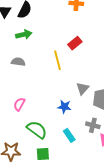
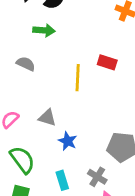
red rectangle: (75, 43) -> (107, 62), turned 40
gray triangle: (83, 88) -> (47, 118), moved, turned 48

